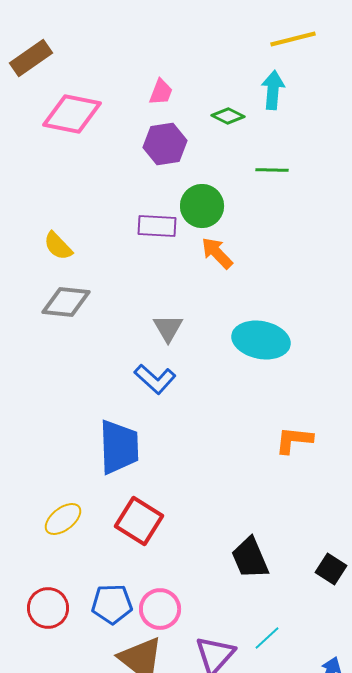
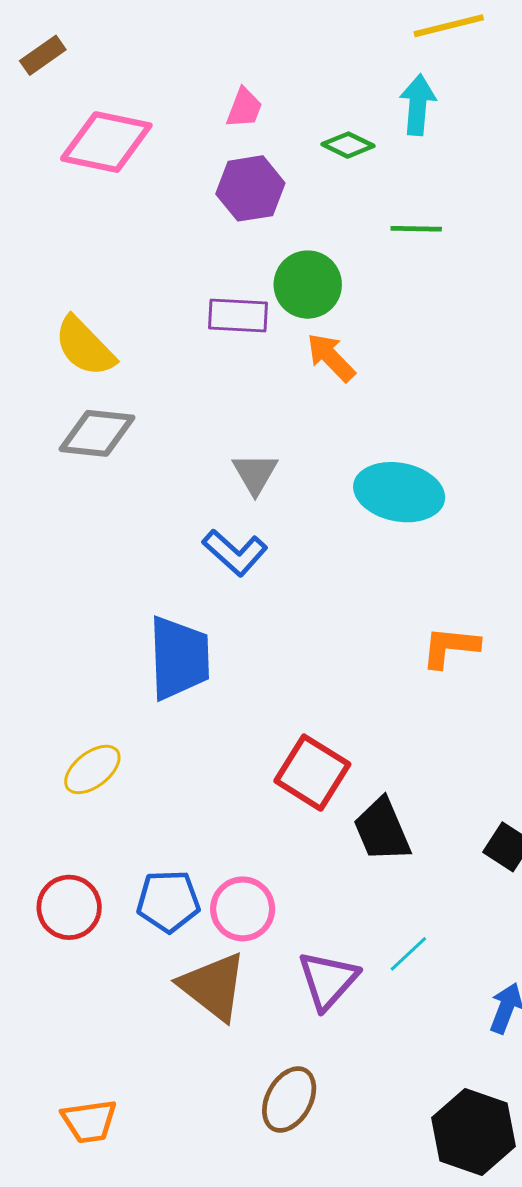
brown rectangle: (31, 58) -> (43, 55), size x0.7
yellow semicircle: (58, 246) -> (85, 347), size x1.4
red square: (139, 521) -> (312, 773), moved

